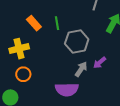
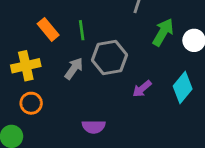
gray arrow: (81, 69) -> (74, 68), moved
purple semicircle: (67, 90) -> (94, 127), size x0.7

